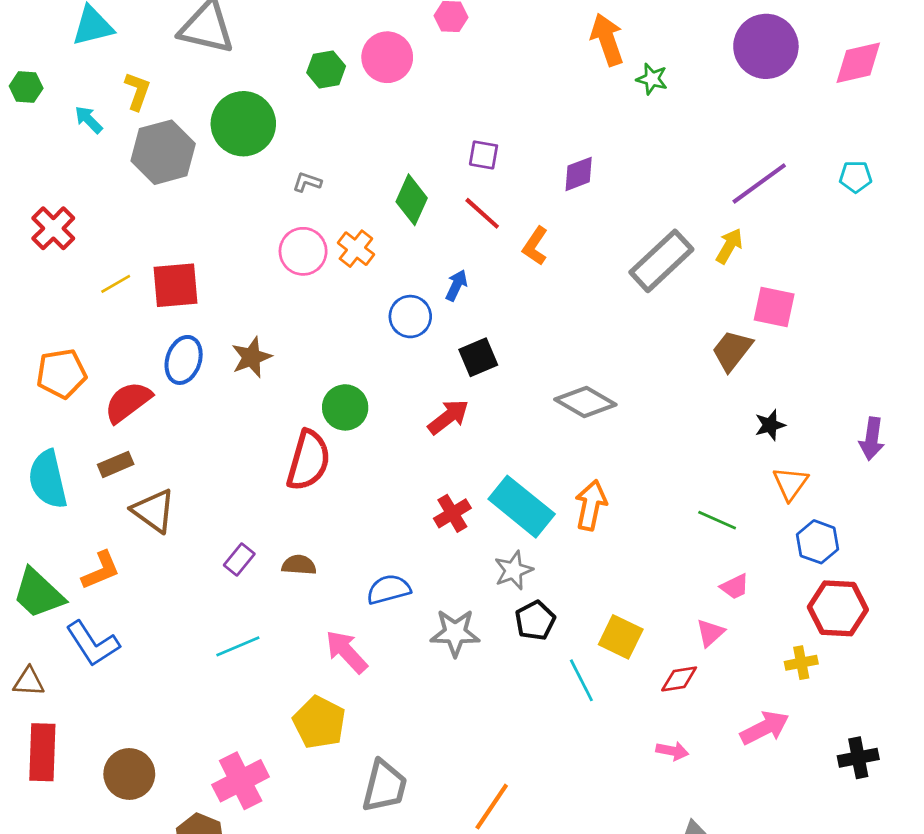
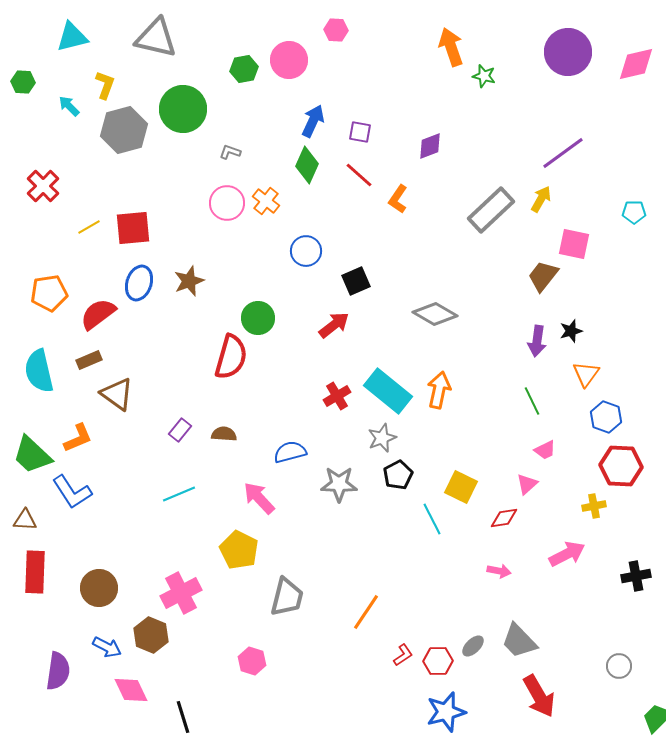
cyan pentagon: (856, 177) -> (634, 212), moved
blue arrow: (456, 285) -> (313, 121), moved, size x1.4
purple arrow: (872, 439) -> (537, 341), moved
green line: (717, 520) -> (532, 401), turned 40

